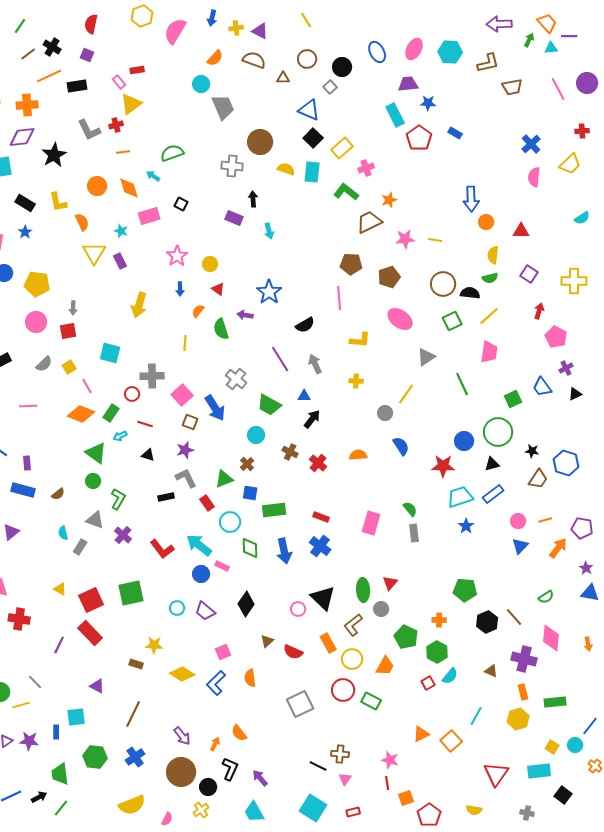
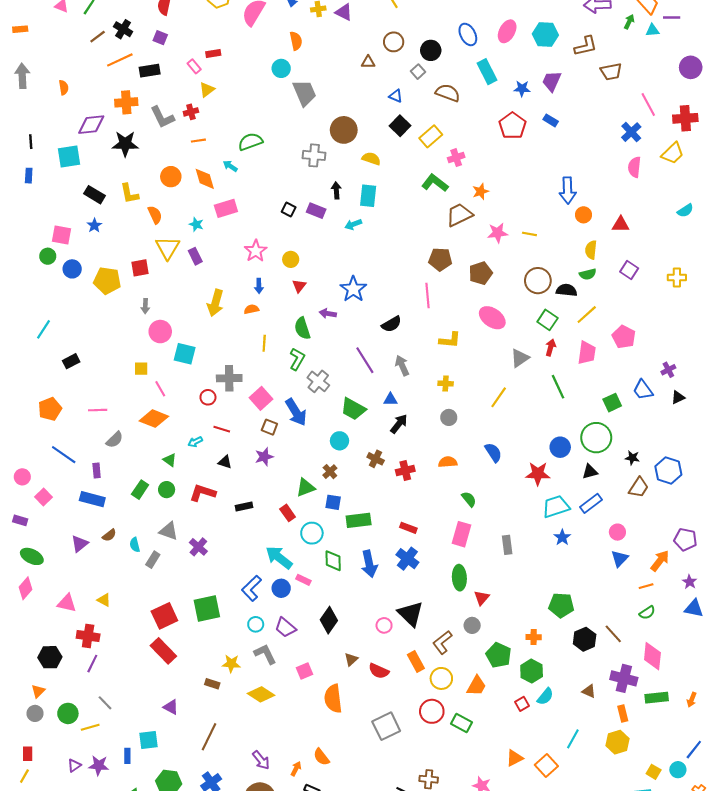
orange semicircle: (215, 58) -> (296, 41), turned -54
brown semicircle: (254, 60) -> (448, 93), moved
purple trapezoid: (408, 84) -> (552, 81), moved, turned -60
pink line: (558, 89) -> (648, 104), moved
yellow triangle: (131, 104) -> (207, 90), size x0.7
orange cross: (27, 105) -> (126, 102), moved
blue triangle: (309, 110) -> (396, 96), size x0.6
cyan rectangle: (395, 115) -> (487, 72), moved
red cross: (582, 131) -> (685, 118), size x1.6
black star: (54, 155) -> (125, 144), turned 30
cyan rectangle: (312, 172) -> (368, 196), moved
black square: (181, 204) -> (289, 210), moved
cyan arrow: (269, 231) -> (353, 224), turned 84
yellow cross: (574, 281) -> (677, 277), size x0.7
red triangle: (218, 289) -> (299, 286), turned 32
orange semicircle: (198, 311) -> (251, 309), moved, turned 40
red arrow: (539, 311) -> (551, 347), moved
green square: (452, 321) -> (547, 320), turned -30
pink circle: (36, 322) -> (160, 332), moved
red square: (68, 331) -> (140, 268), moved
pink pentagon: (556, 337) -> (624, 337), moved
gray semicircle: (44, 364) -> (115, 440), moved
yellow square: (69, 367) -> (141, 369), turned 32
green rectangle: (111, 413) -> (140, 490), moved
gray circle: (385, 413) -> (449, 417), moved
green triangle: (96, 453) -> (170, 460), size x0.6
red cross: (318, 463) -> (405, 471), turned 36
gray L-shape: (186, 478) -> (265, 654), moved
brown semicircle: (58, 494) -> (109, 535), moved
green L-shape: (118, 499) -> (297, 359), moved
green semicircle: (410, 509) -> (469, 499), moved
orange line: (545, 520) -> (646, 586), moved
red L-shape: (162, 549) -> (203, 493), moved, turned 145
yellow triangle: (60, 589) -> (104, 600), moved
green ellipse: (363, 590) -> (459, 578), moved
orange arrow: (588, 644) -> (692, 700), moved, turned 32
purple line: (59, 645) -> (92, 664), moved
orange semicircle: (250, 678) -> (333, 699), size x1.5
blue L-shape: (216, 683) -> (251, 588), moved
green rectangle: (555, 702) -> (657, 698), moved

